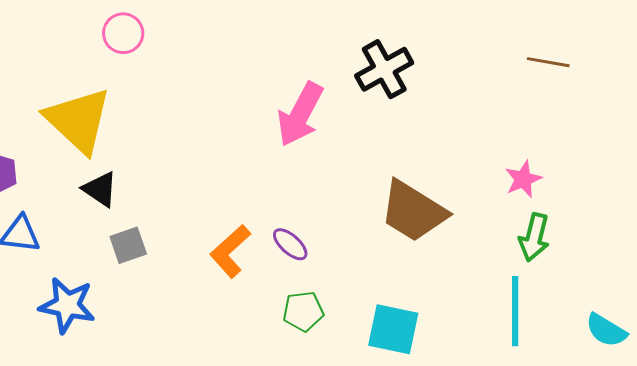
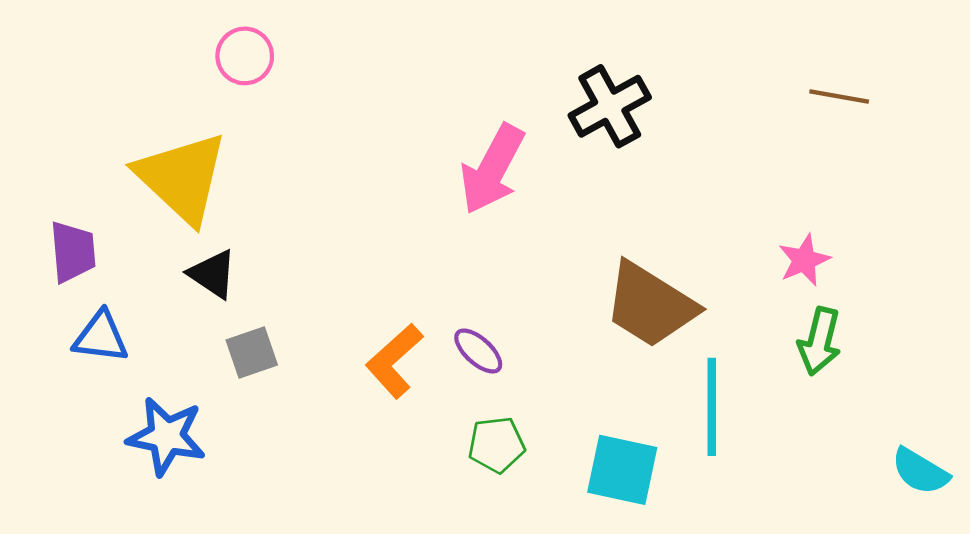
cyan line: (515, 311) -> (712, 407), moved

